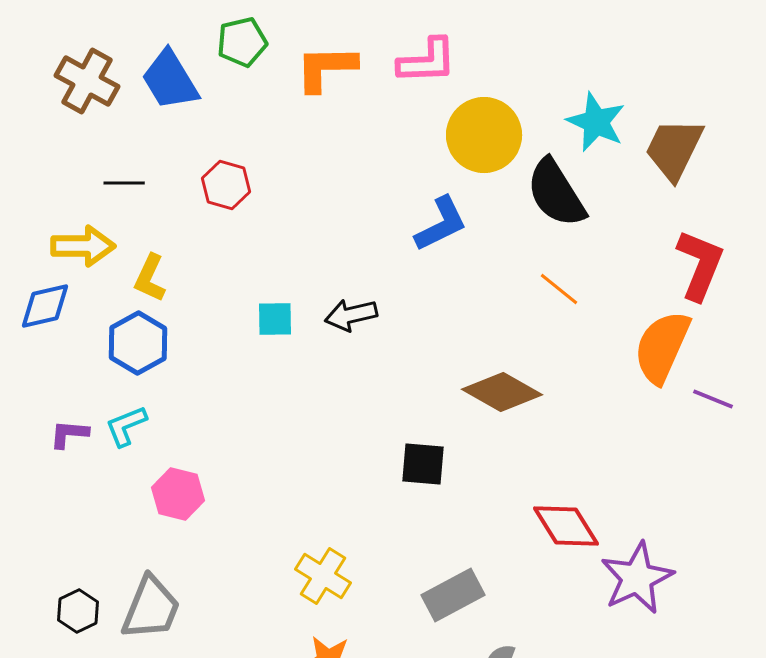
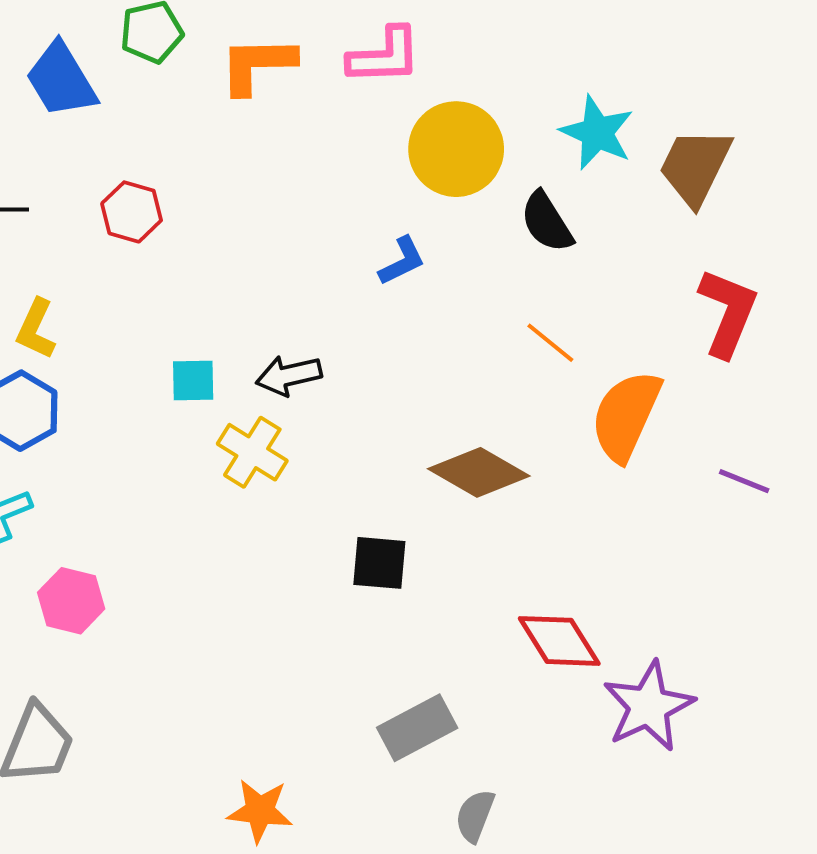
black semicircle: (556, 193) -> (547, 222), size x0.7
blue L-shape: (441, 224) -> (402, 261), size x0.7
orange semicircle: (662, 347) -> (626, 416), moved
yellow cross: (323, 576) -> (252, 452), moved

